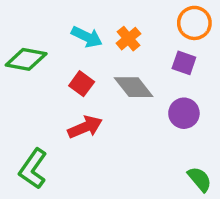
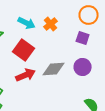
red square: (82, 84) -> (24, 50), size x1.5
gray diamond: (134, 87) -> (54, 69), moved, turned -55

